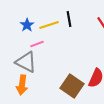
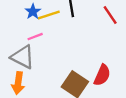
blue star: (27, 25) -> (33, 12), moved

